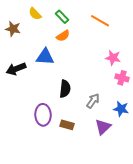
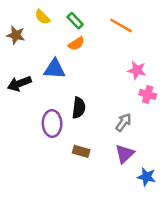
gray arrow: (93, 101) -> (123, 122), moved
blue star: (121, 109) -> (146, 177), moved
purple ellipse: (43, 115) -> (52, 123), moved

